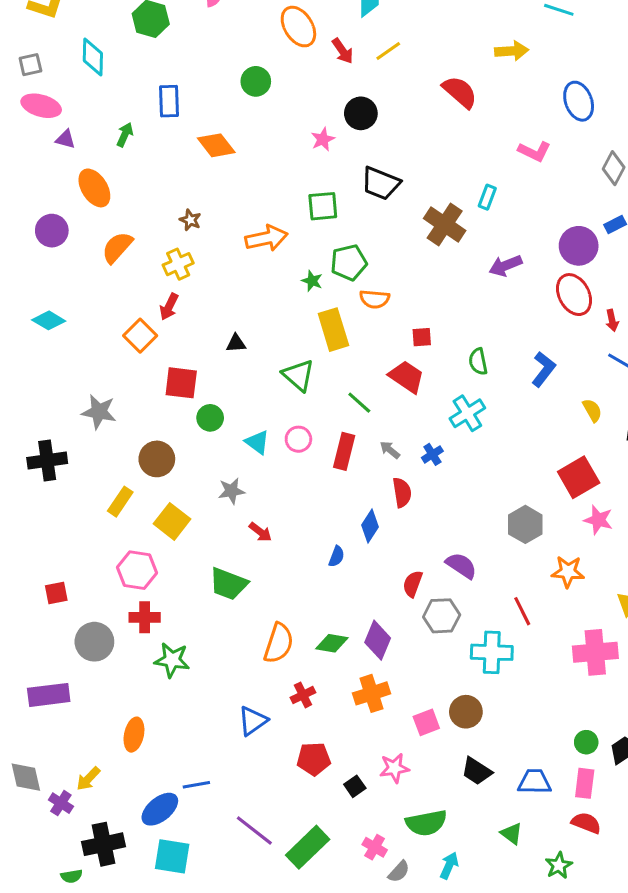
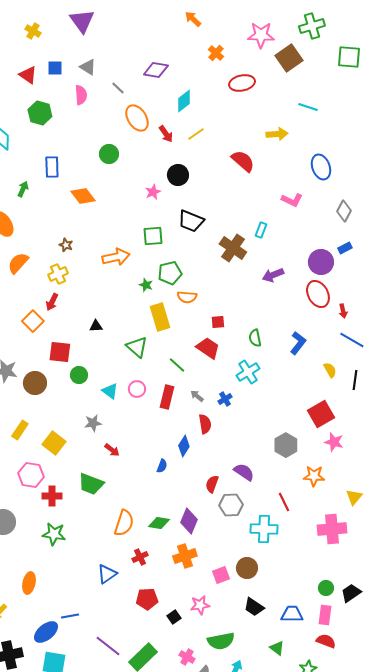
brown circle: (157, 459) -> (35, 383), moved
red cross: (145, 617) -> (52, 496), moved

